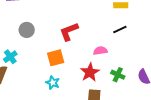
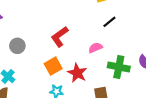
red star: (90, 72) -> (77, 73), moved
green cross: (118, 75) -> (119, 67), size x1.5

